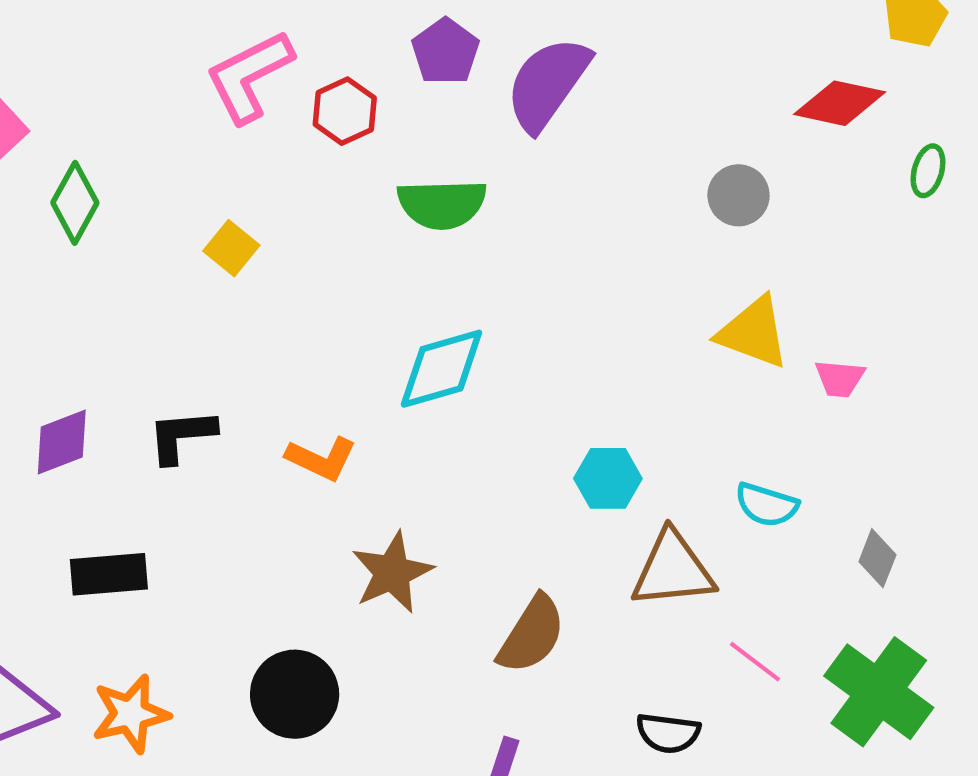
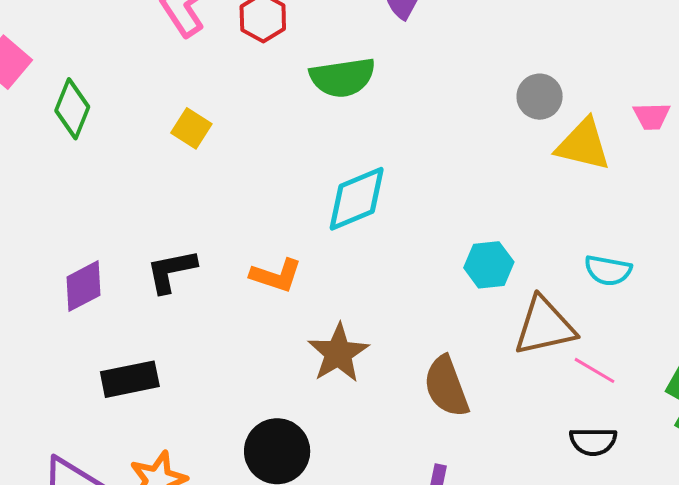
gray circle: (738, 195) -> (540, 97), moved
pink trapezoid: (840, 378) -> (652, 116), moved
brown semicircle: (532, 635) -> (446, 387), turned 134
pink line: (755, 662) -> (595, 370), moved
black semicircle: (668, 733) -> (593, 441), moved

